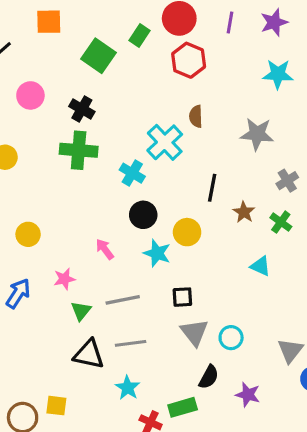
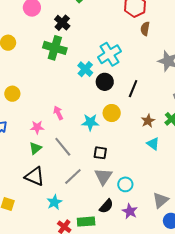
brown semicircle: (196, 116) -> (145, 29), moved
brown star: (244, 212) -> (148, 121), moved
black circle: (143, 215) -> (105, 82), moved
cyan star: (157, 253) -> (90, 122), turned -30
pink star: (64, 279) -> (37, 127), moved
gray line: (123, 300) -> (63, 147), turned 50
gray line: (131, 343) -> (73, 176), moved, turned -48
purple star: (248, 395) -> (130, 211), moved

